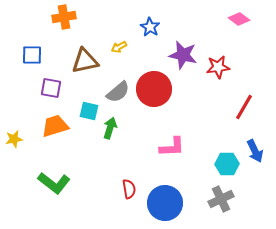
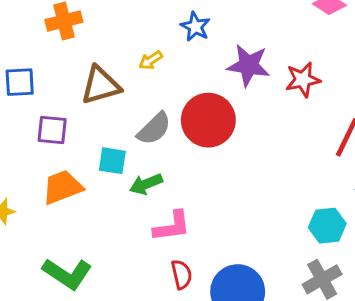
green arrow: (110, 128) -> (146, 184), turned -125
pink L-shape: (172, 147) -> (172, 226), moved

